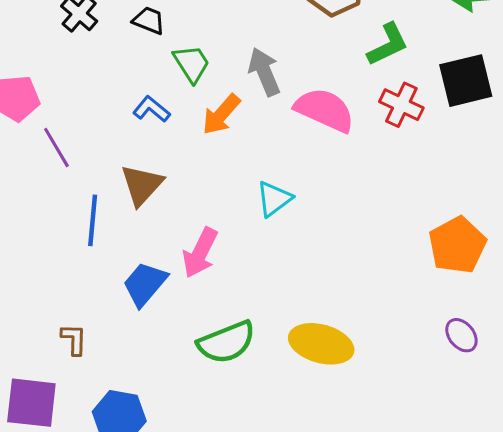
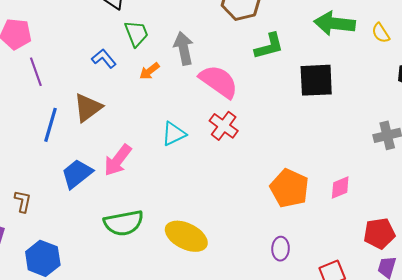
red cross: (401, 105) -> (224, 126), moved
orange arrow: (221, 115) -> (149, 71), size x0.7
orange pentagon: (457, 245) -> (289, 188), turned -30
purple ellipse: (461, 335) -> (281, 249), turned 30

